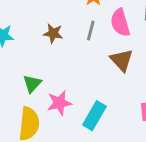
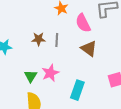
gray line: (91, 30) -> (57, 40), moved
pink star: (59, 103) -> (50, 73), moved

